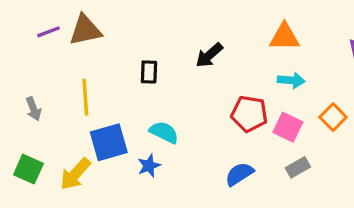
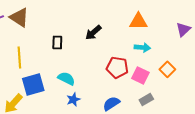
brown triangle: (85, 30) -> (19, 17), turned 45
blue star: (149, 166) -> (73, 99), moved

